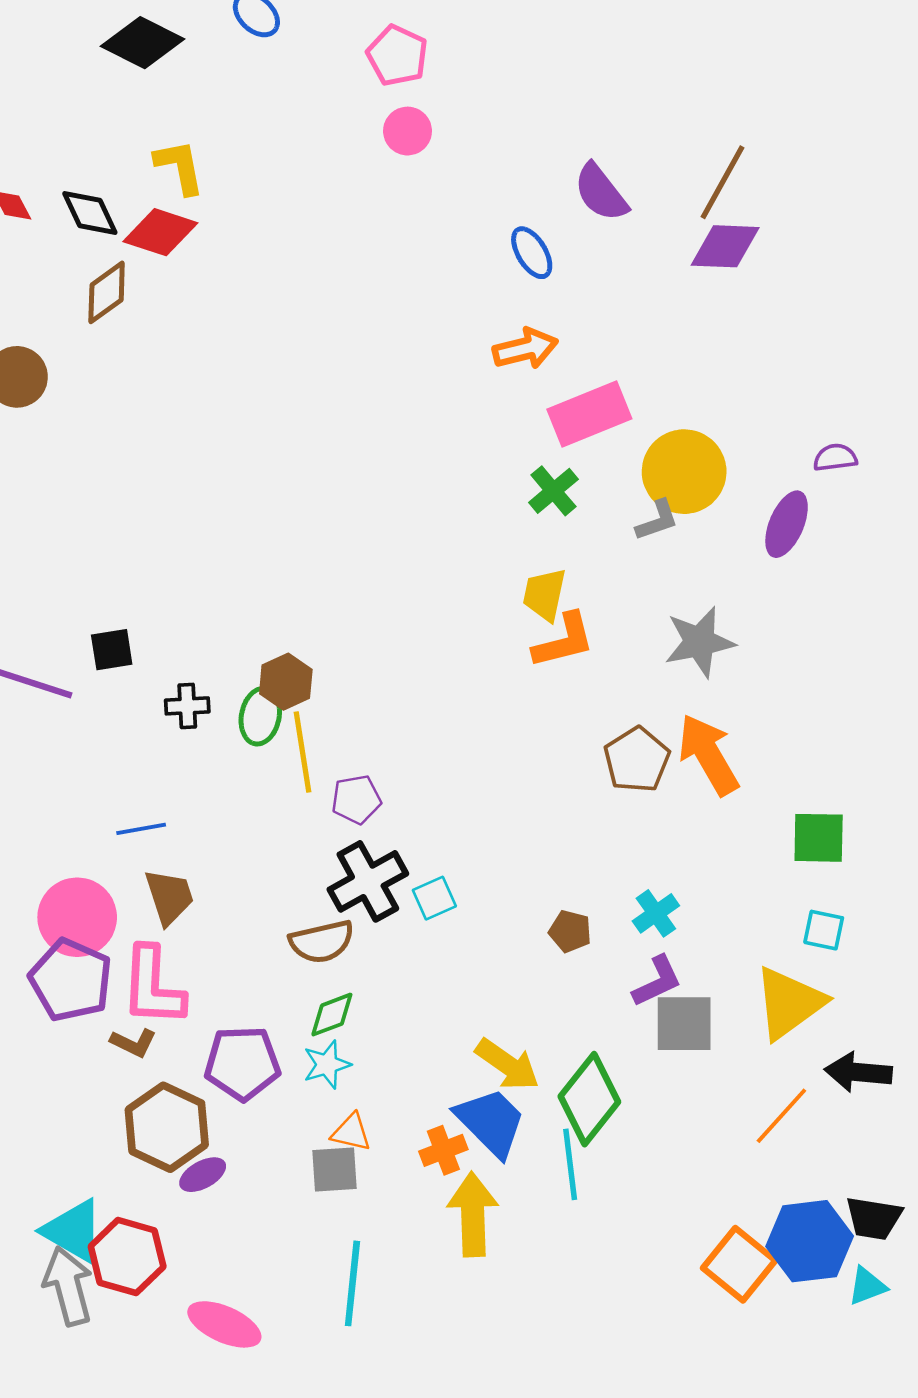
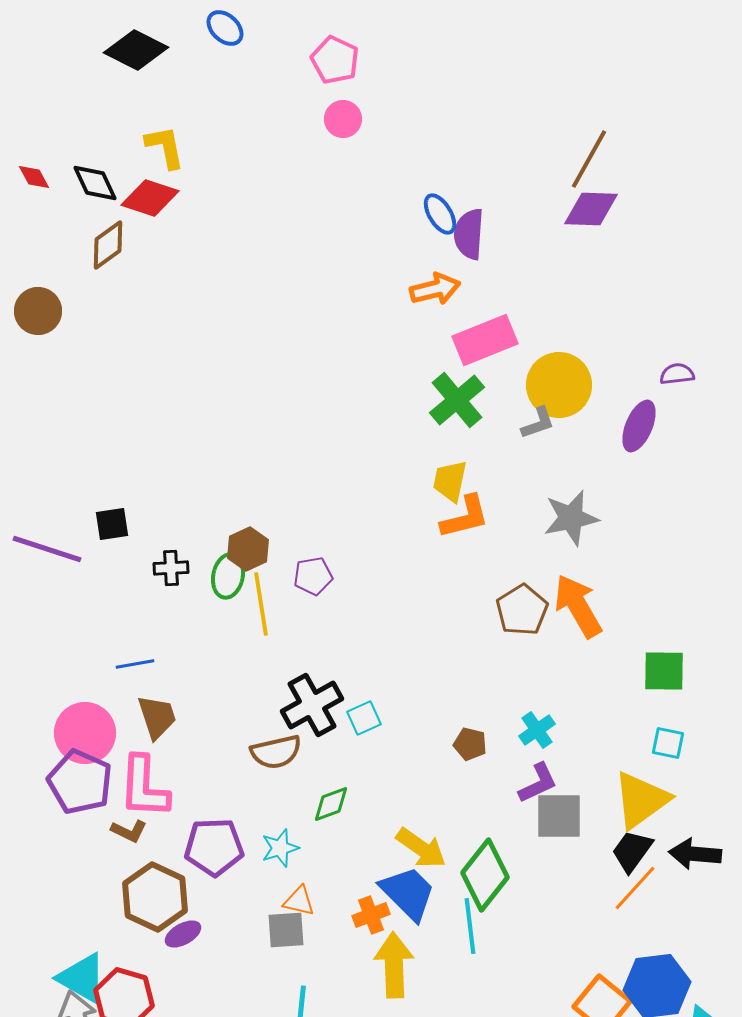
purple semicircle: (601, 192) -> (469, 234), moved, turned 42
green cross: (553, 491) -> (457, 400), size x1.4
purple pentagon: (356, 799) -> (313, 576), moved
green diamond: (332, 1015) -> (331, 804), moved
black trapezoid: (874, 1218) -> (632, 851), moved, turned 117

